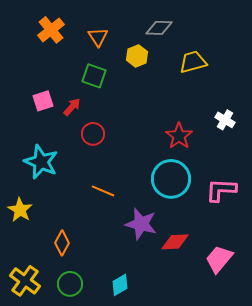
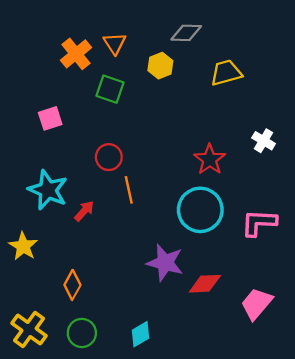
orange cross: (51, 30) -> (76, 54), moved
red arrow: (72, 107) -> (84, 211), moved
orange line: (103, 191) -> (129, 190), moved, turned 55

